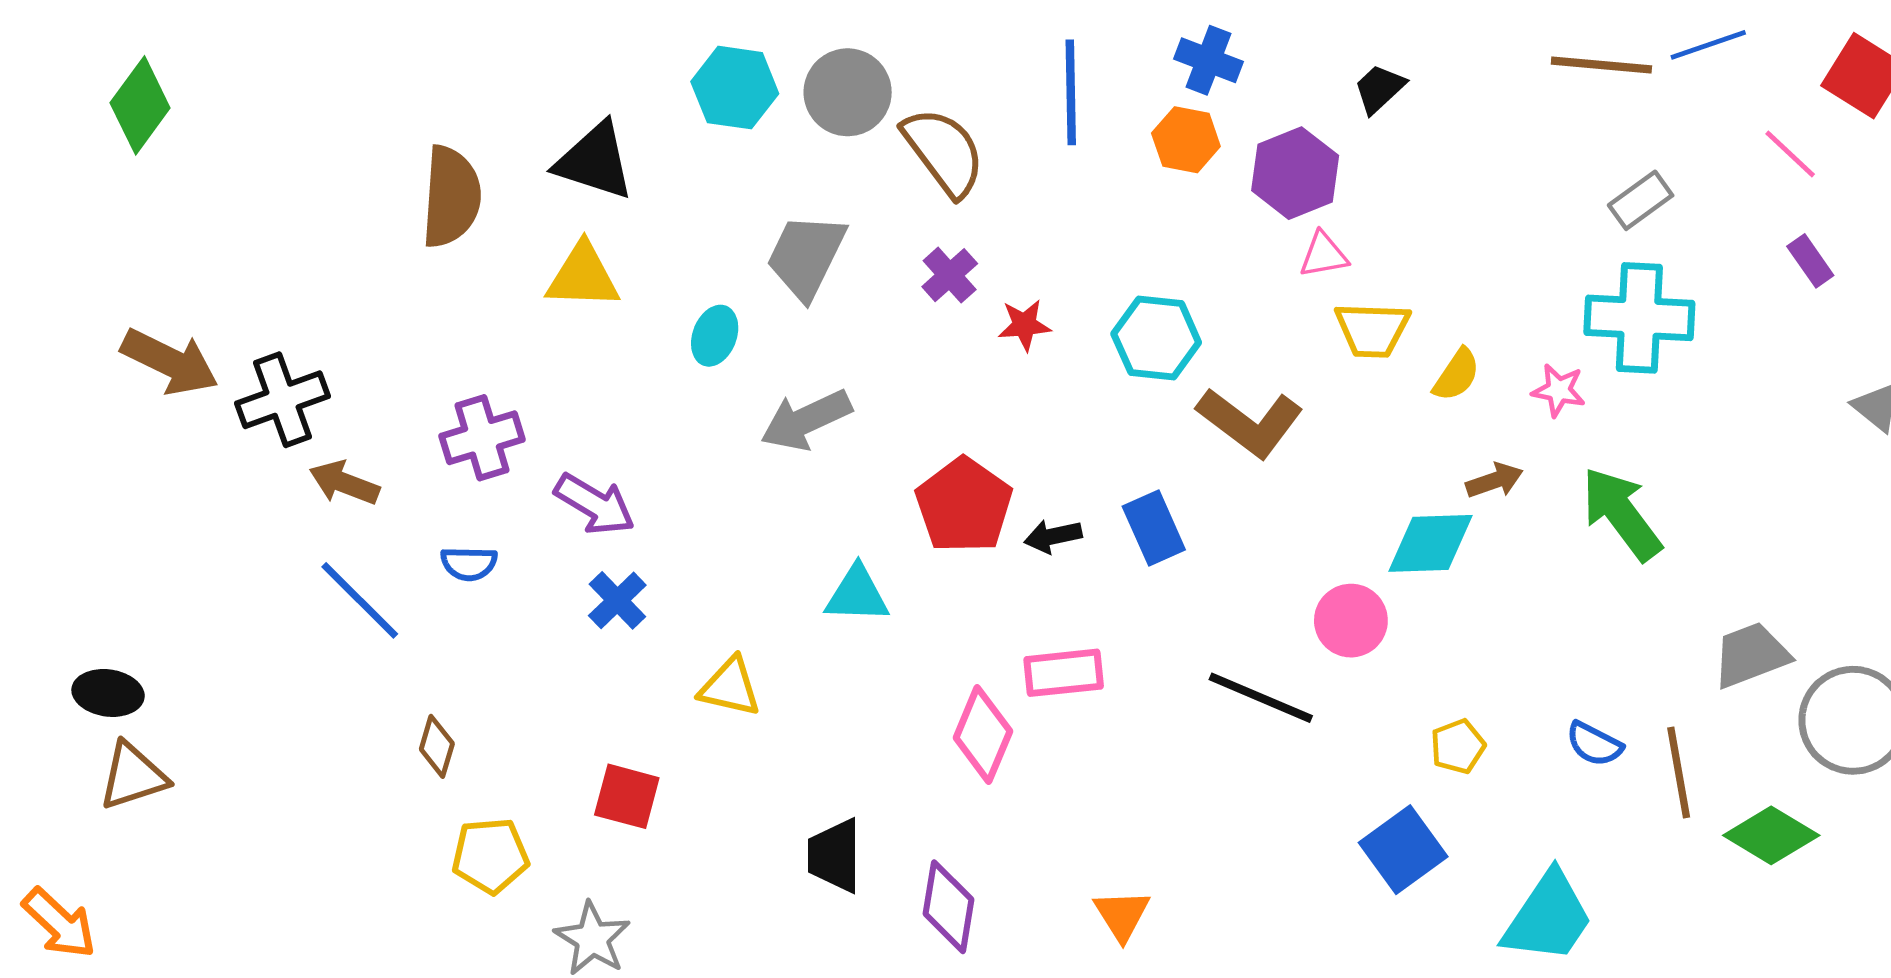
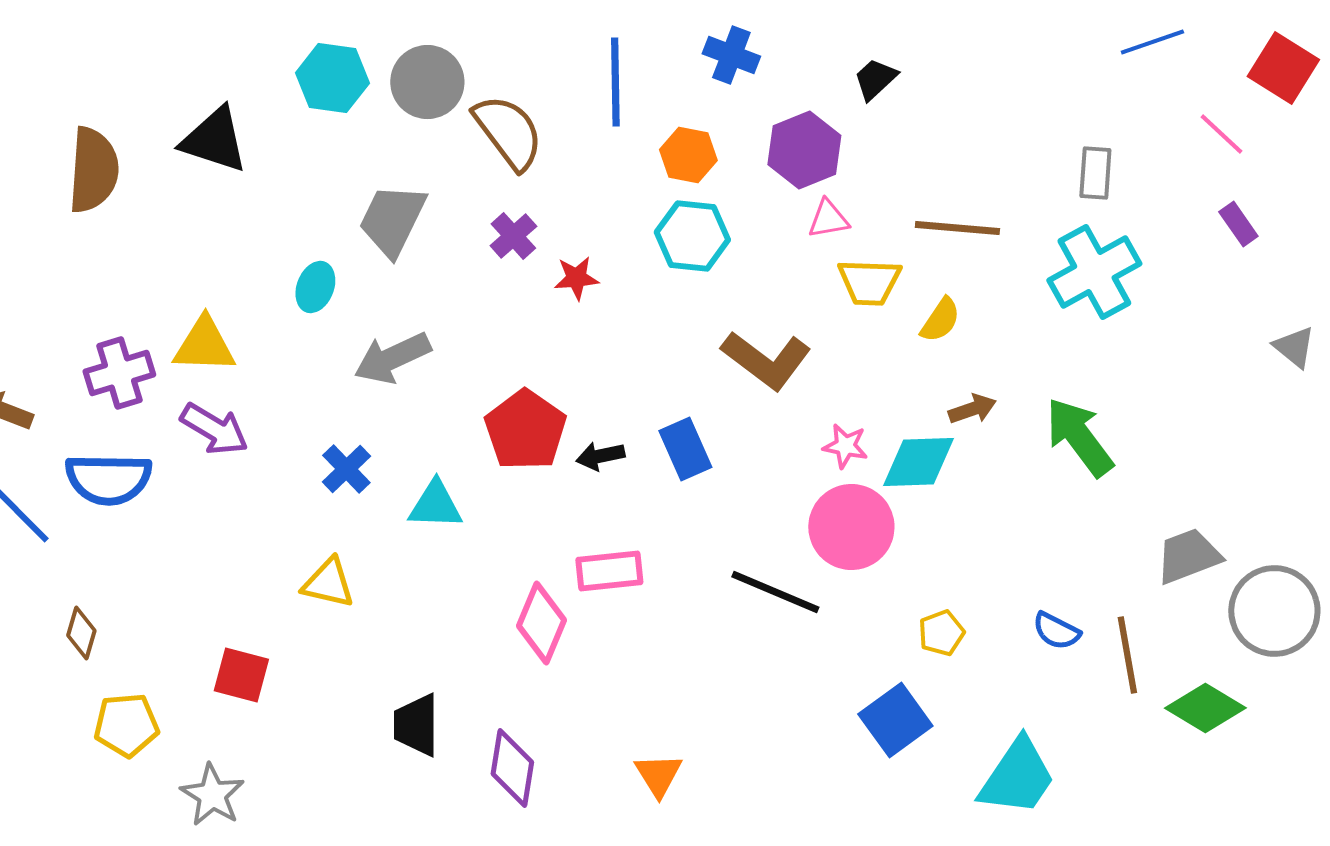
brown line: (1601, 65) -> (957, 228), moved
orange hexagon: (1186, 140) -> (688, 155), moved
gray rectangle: (1641, 200) -> (1095, 173), turned -50
yellow triangle: (583, 276) -> (204, 345), moved
cyan cross: (1639, 318) -> (1094, 272), turned -32
cyan hexagon: (1156, 338) -> (692, 236), moved
pink star: (1559, 390) -> (845, 446), moved
blue semicircle: (469, 564) -> (108, 479), size x1.8
blue cross: (617, 600) -> (346, 469), moved
pink circle: (1351, 621) -> (851, 527), size x1.4

